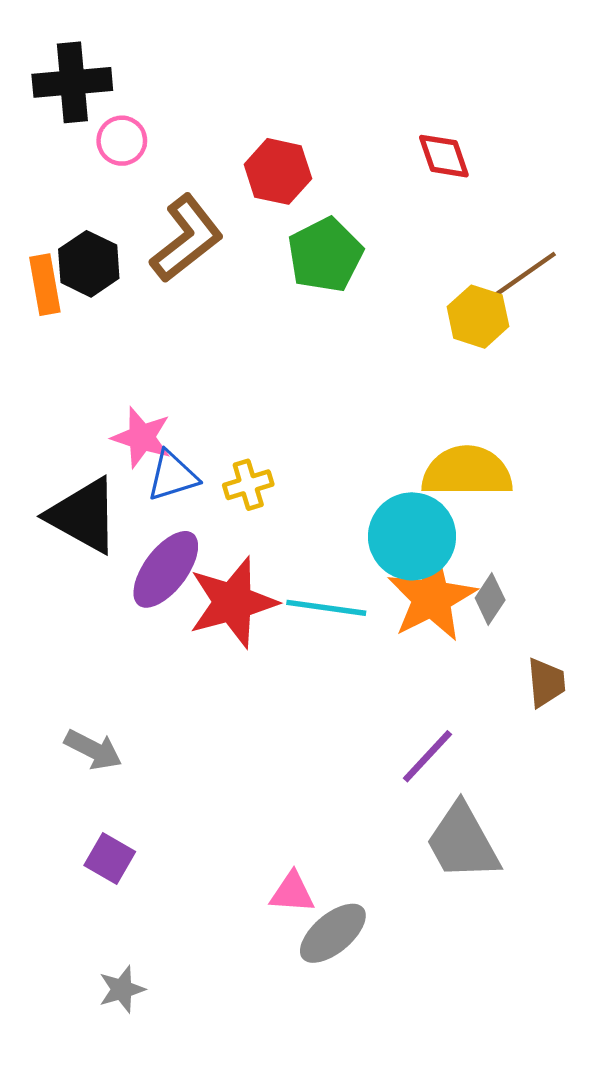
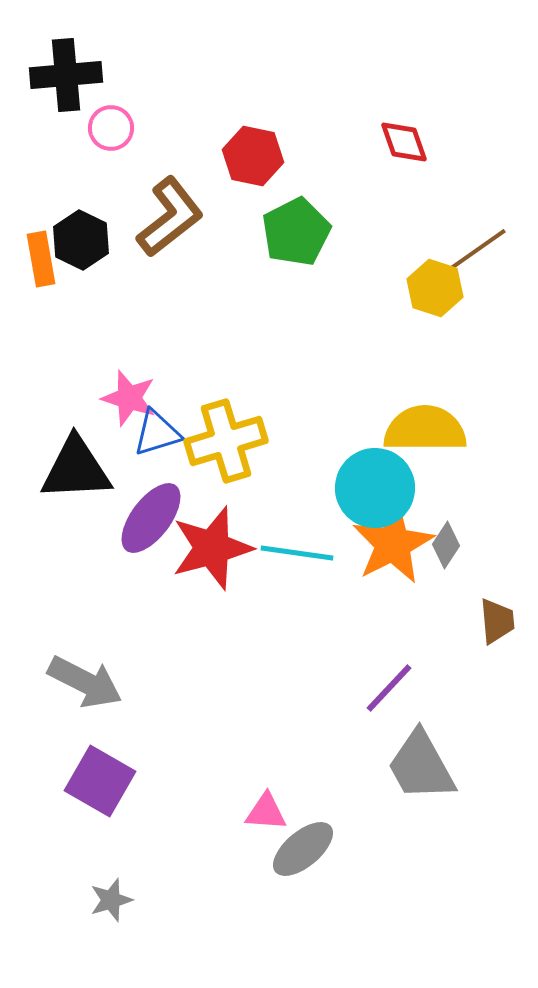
yellow cross: (248, 485) -> (226, 441), size x1.8
black triangle: (83, 516) -> (76, 469), turned -32
gray arrow: (93, 750) -> (85, 682), size x1.4
purple square: (110, 858) -> (100, 781), size x1.5

